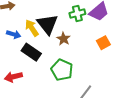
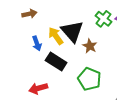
green cross: (77, 14) -> (103, 19), turned -35
blue arrow: (14, 34) -> (37, 43), turned 56

